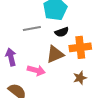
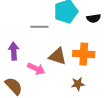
black semicircle: (62, 32) -> (94, 18), moved
brown triangle: (55, 54) -> (58, 56), turned 30

